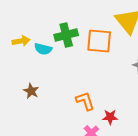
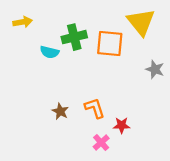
yellow arrow: (21, 41) -> (23, 22), moved
brown star: (31, 91) -> (60, 111), moved

